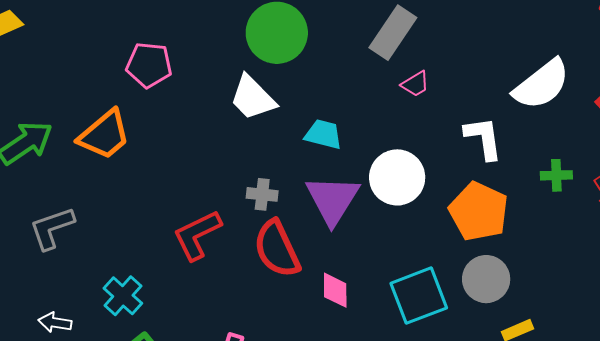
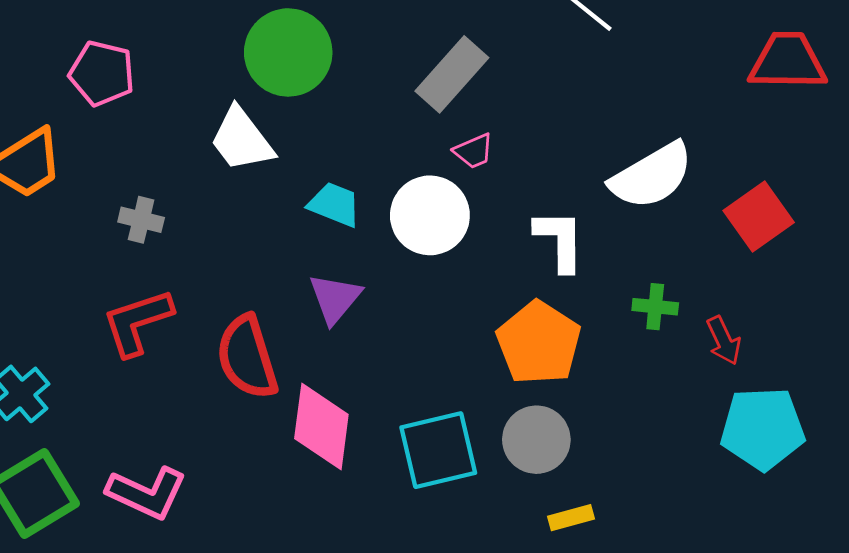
white circle: (397, 177) -> (430, 215), moved
gray cross: (262, 194) -> (141, 220), moved
purple triangle: (333, 200) -> (335, 298), size x0.7
pink diamond: (335, 290) -> (321, 427), size x1.6

